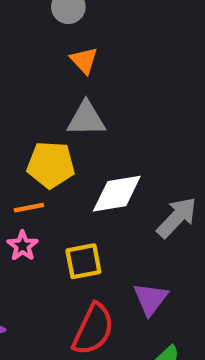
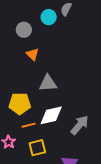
gray triangle: (86, 119) -> (48, 83), moved
orange line: (29, 208) -> (29, 125), moved

